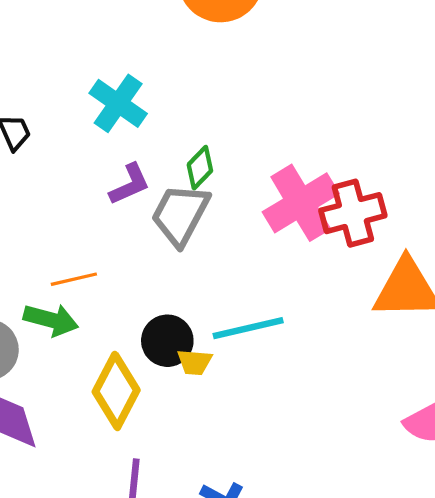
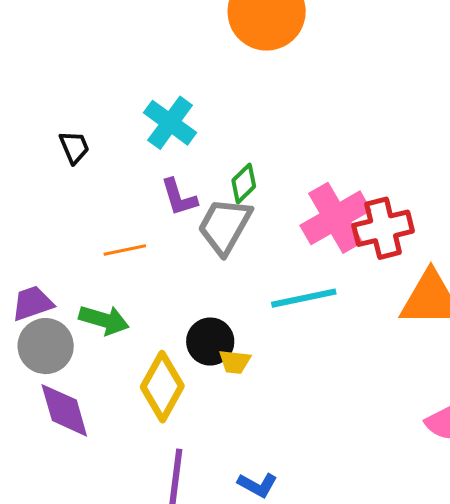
purple L-shape: (130, 184) -> (179, 197), turned 96
orange line: (74, 279) -> (125, 250), moved
cyan line: (248, 328) -> (304, 298), moved

